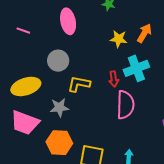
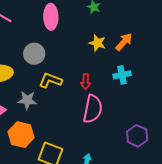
cyan cross: (136, 68) -> (122, 75), moved, size x0.7

